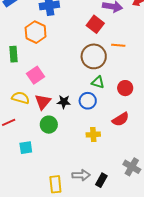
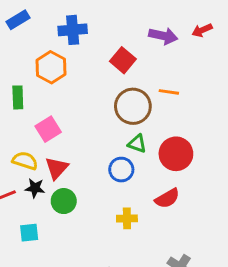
red square: (95, 24) -> (123, 60), moved
red circle: (125, 88) -> (176, 154), size x1.5
black star: (64, 102) -> (35, 188), moved

